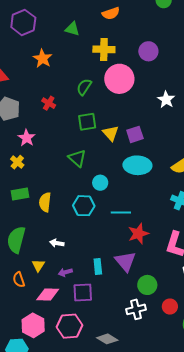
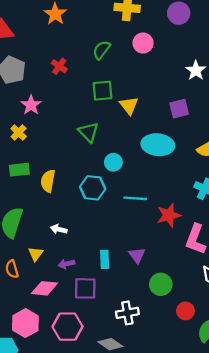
pink circle: (119, 79) -> (143, 43), size x0.6
purple square: (135, 134) -> (179, 109), moved
red star: (138, 234) -> (169, 215), moved
purple triangle: (125, 261) -> (137, 255), size x0.7
white cross: (136, 309) -> (127, 313), moved

